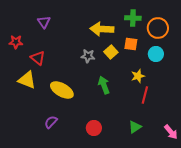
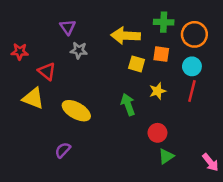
purple triangle: (44, 22) -> (68, 27), moved
yellow square: (111, 52) -> (137, 64), turned -32
gray star: (88, 56) -> (79, 50), moved
yellow star: (138, 76) -> (157, 91), moved
red line: (145, 95) -> (192, 91), moved
red circle: (94, 128) -> (157, 133), moved

